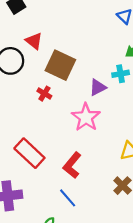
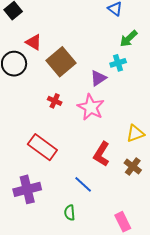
brown square: (60, 65) -> (61, 62), turned 32
red cross: (44, 94) -> (55, 101), moved
red L-shape: (72, 165) -> (102, 154), moved

